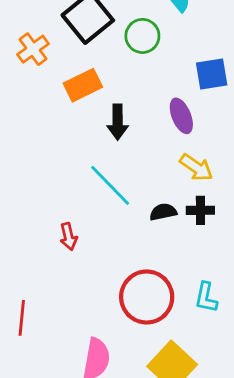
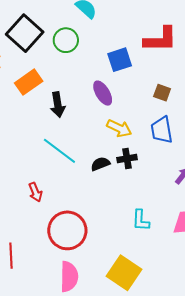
red circle: (147, 297) -> (67, 230), moved

